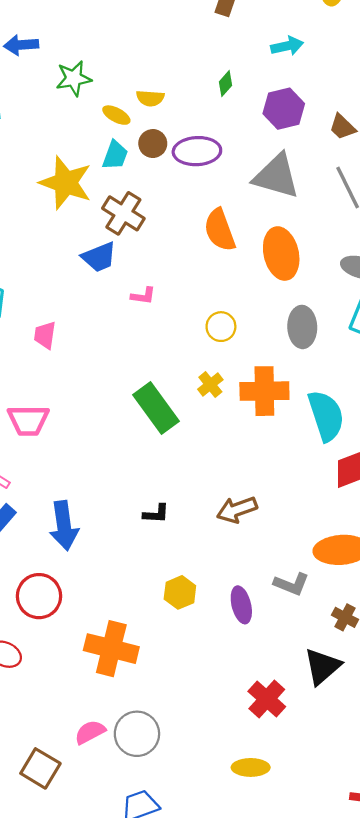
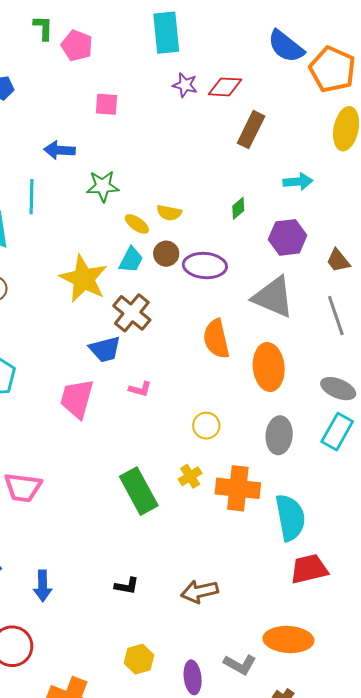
pink trapezoid: (45, 335) -> (77, 399), moved, size x1.6
blue arrow: (64, 526) -> (43, 586), size x0.7

